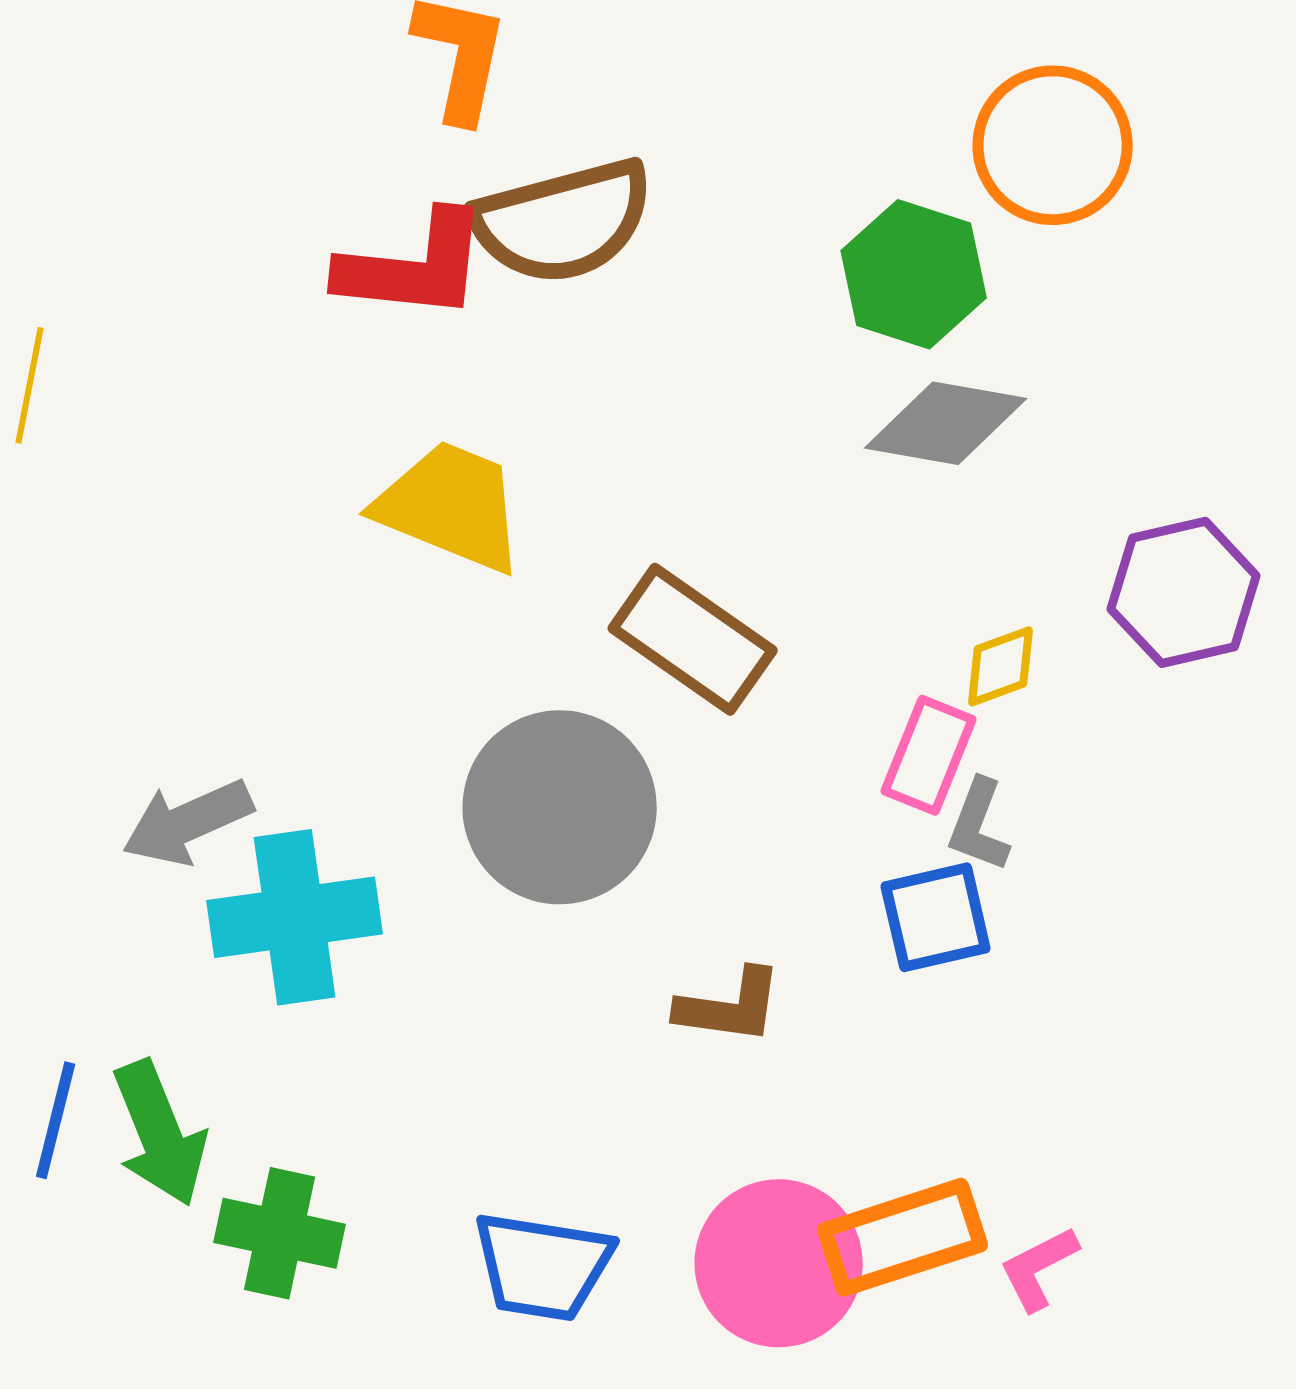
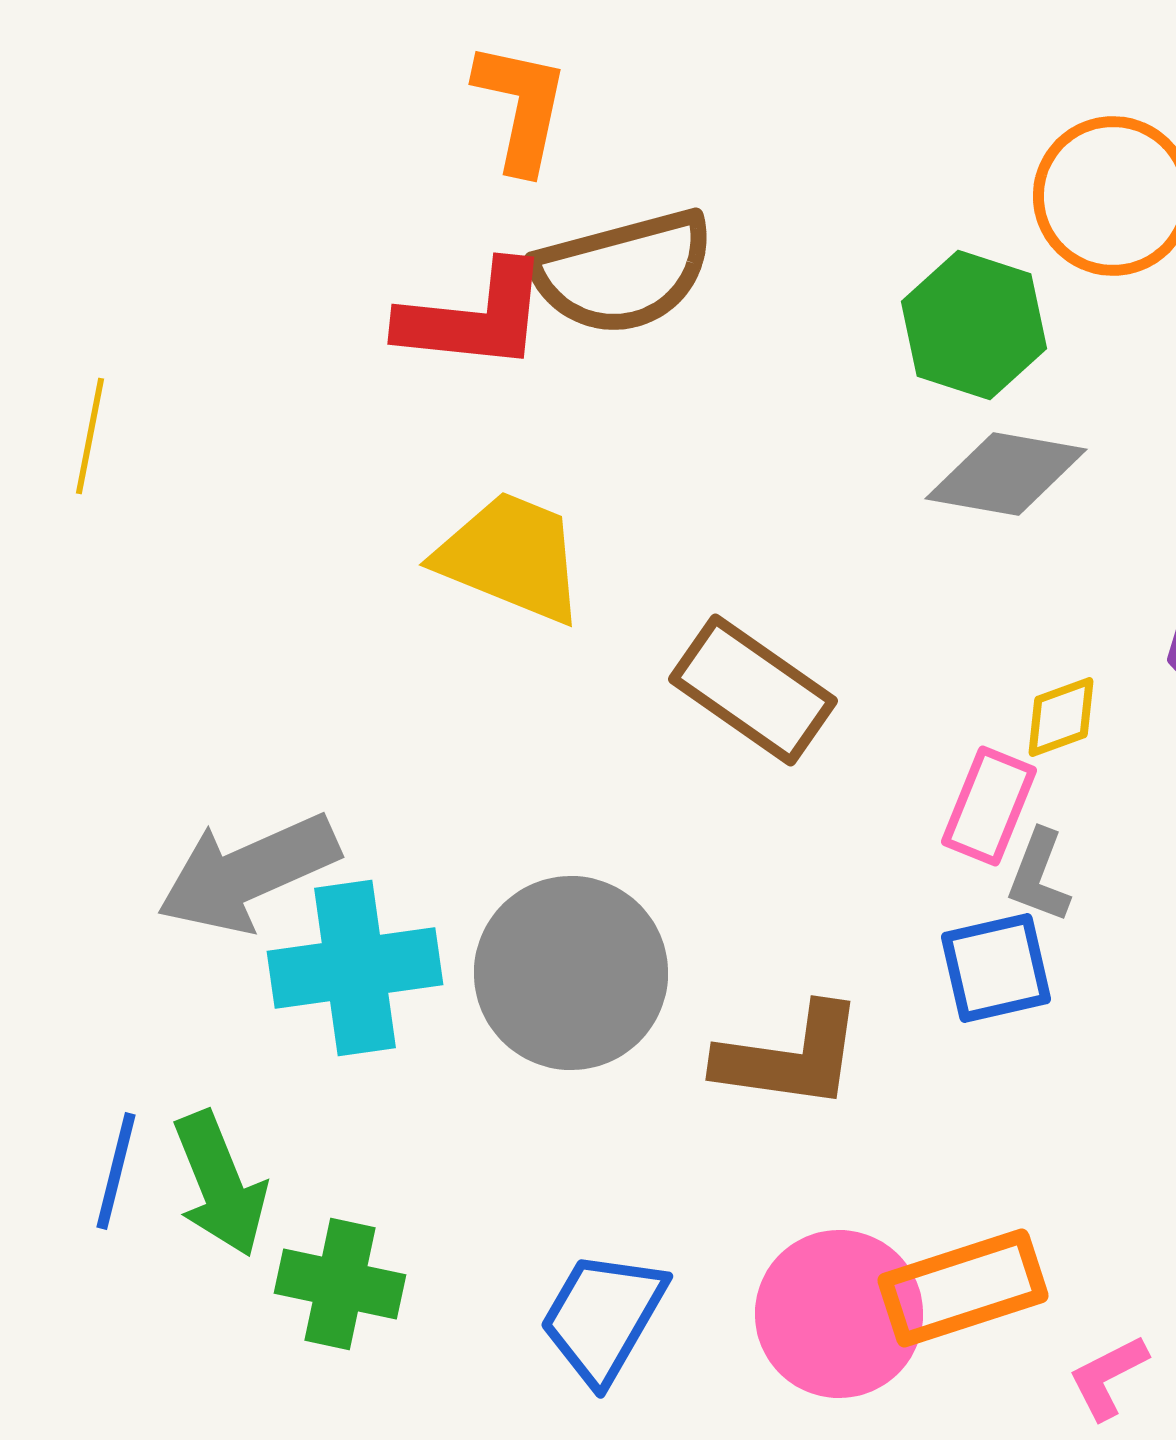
gray circle: (560, 807) -> (571, 973), moved
gray arrow: (188, 822) -> (248, 873), size x1.4
brown L-shape: (730, 1006) -> (790, 1057), size x1.4
blue trapezoid: (543, 1266) -> (603, 1317), turned 111
pink L-shape: (1039, 1268) -> (1108, 1377), moved

